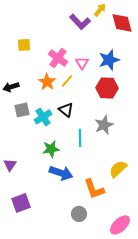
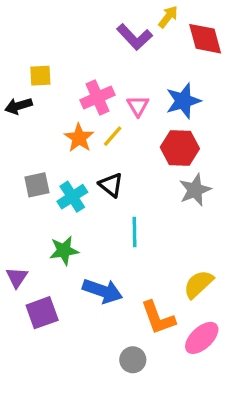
pink cross: (58, 58) -> (98, 98), turned 30
black arrow: (11, 87) -> (18, 106), moved
gray star: (104, 125) -> (195, 190), moved
green star: (51, 149) -> (64, 250), moved
purple square: (21, 203) -> (42, 313), moved
pink ellipse: (120, 225) -> (202, 338), moved

